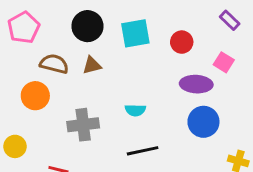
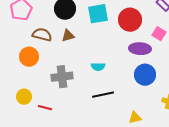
red circle: (182, 42) -> (130, 20), size x1.5
yellow circle: (15, 146) -> (24, 97), moved

